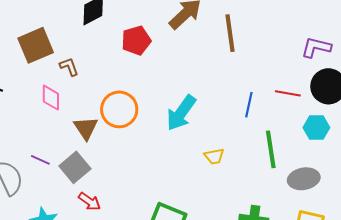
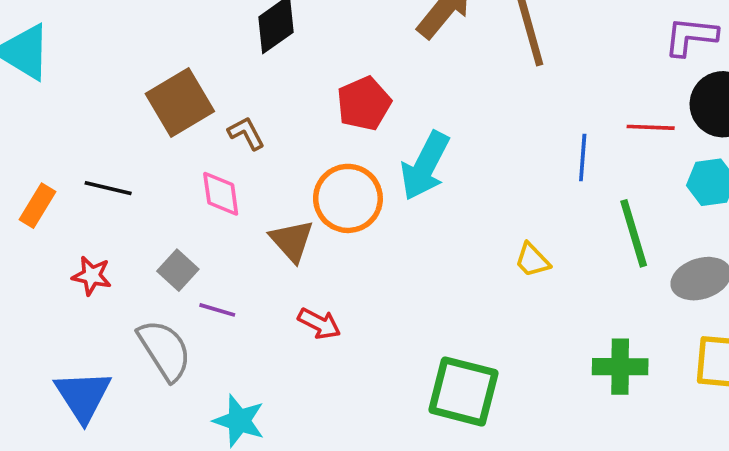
red pentagon: (136, 40) -> (364, 104), moved
cyan arrow: (181, 113) -> (425, 166), moved
yellow trapezoid: (214, 156) -> (532, 260), turned 65
gray square: (75, 167) -> (178, 270), moved, size x0.7
red arrow: (90, 202) -> (319, 324), moved

